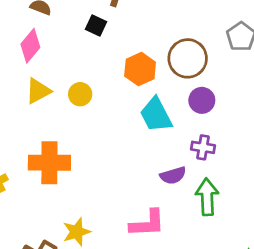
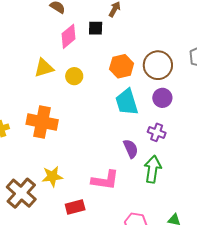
black square: (96, 26) -> (96, 28), turned -35
pink diamond: (30, 46) -> (68, 36), moved
purple semicircle: (173, 175) -> (131, 149), turned -108

